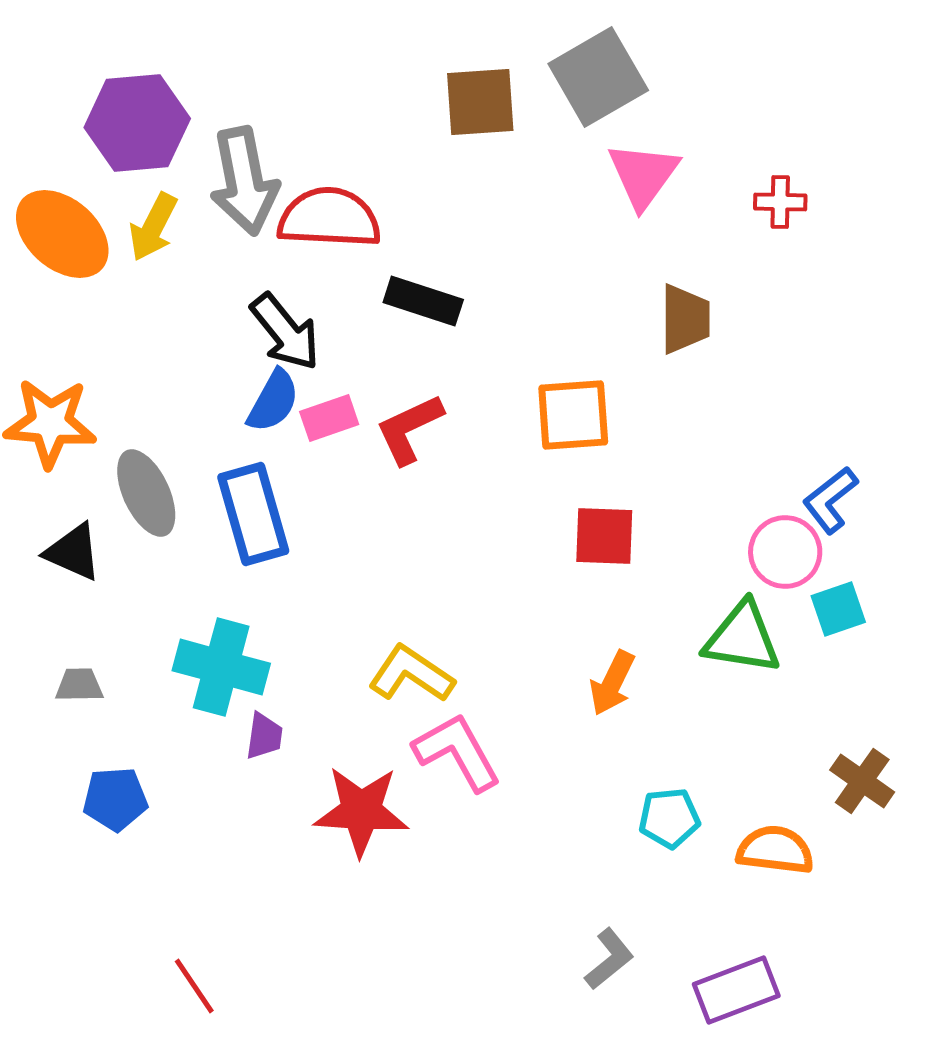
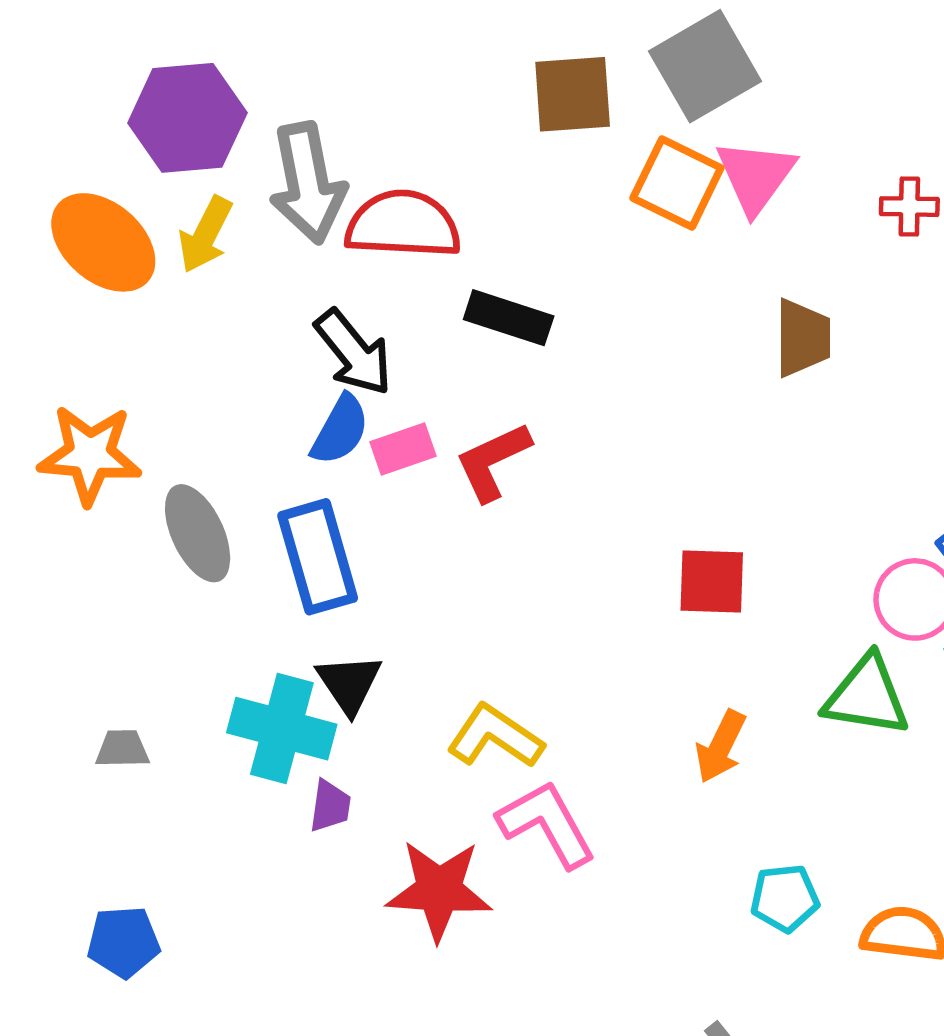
orange square: (573, 415) -> (677, 183), moved, turned 30
black triangle: (73, 552) -> (349, 684), moved, turned 32
blue pentagon: (115, 799) -> (123, 942), moved

